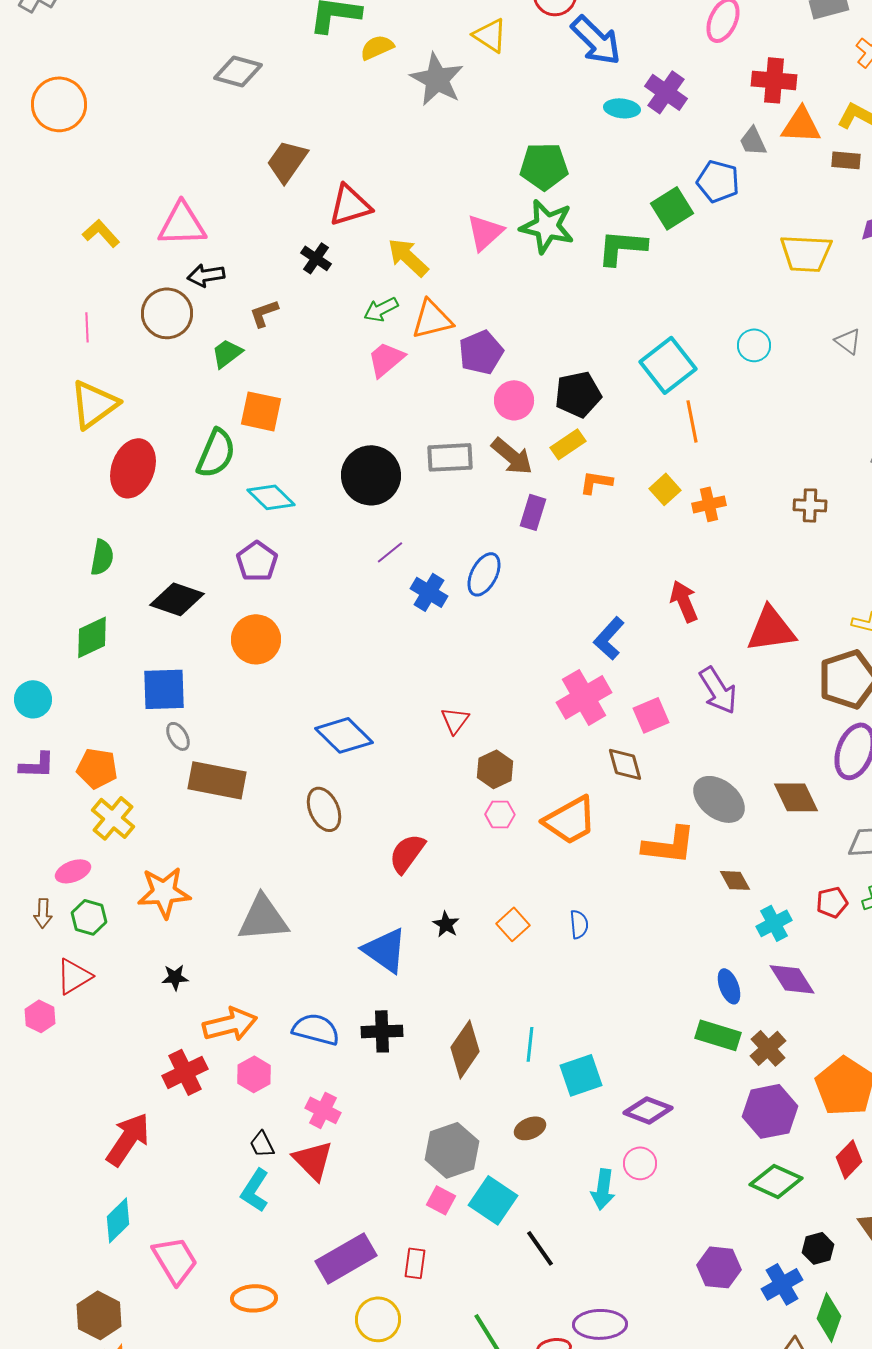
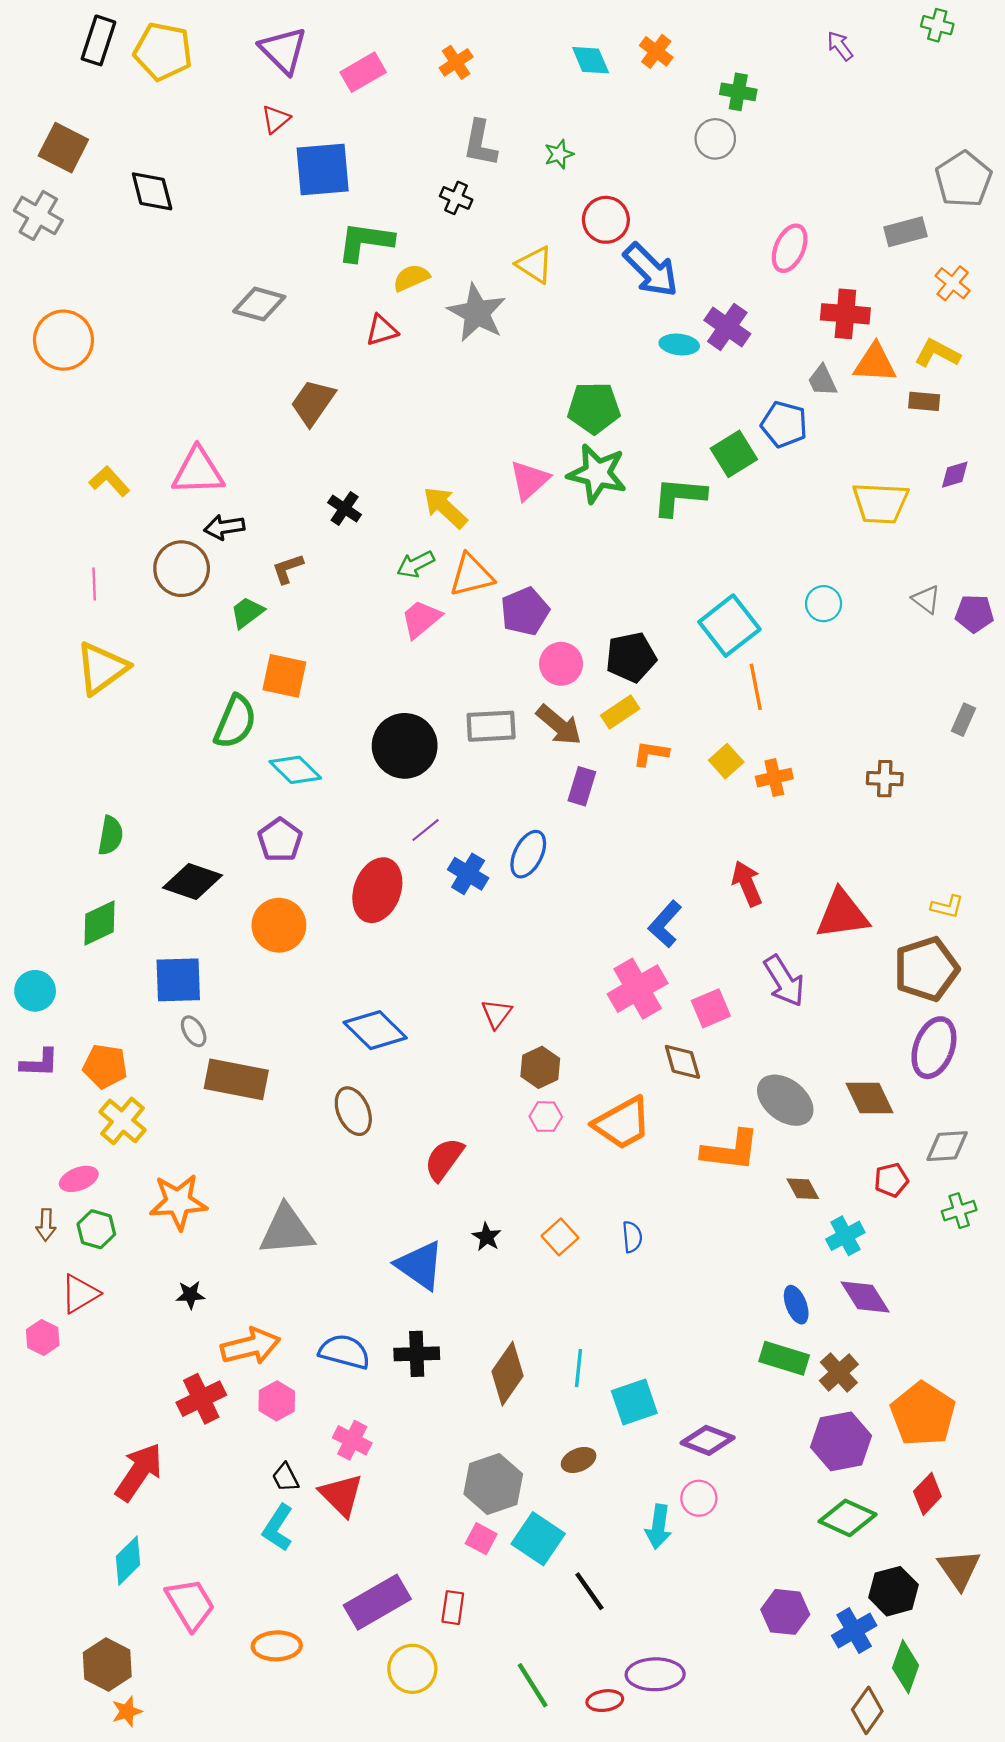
red triangle: (350, 205) -> (382, 330), moved, size x0.7
red ellipse: (133, 468) -> (377, 890), moved
red pentagon: (832, 902) -> (891, 1180), moved
black hexagon: (818, 1248) -> (894, 1591), size x1.4

